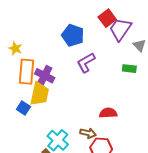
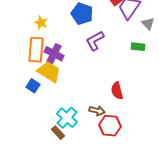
yellow star: (15, 48) -> (41, 23), moved
yellow trapezoid: (40, 94) -> (49, 72), turned -70
red semicircle: (108, 113) -> (117, 91), turned -102

